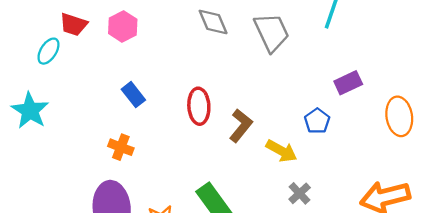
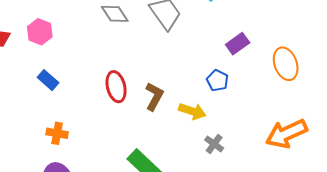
blue rectangle: (133, 95) -> (48, 80), moved

